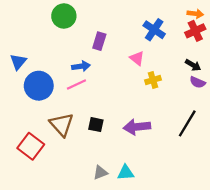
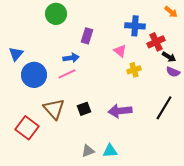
orange arrow: (195, 14) -> (171, 12), turned 32
blue cross: (154, 30) -> (135, 26), turned -30
red cross: (195, 31) -> (156, 42), moved
black square: (96, 125) -> (84, 109), turned -32

